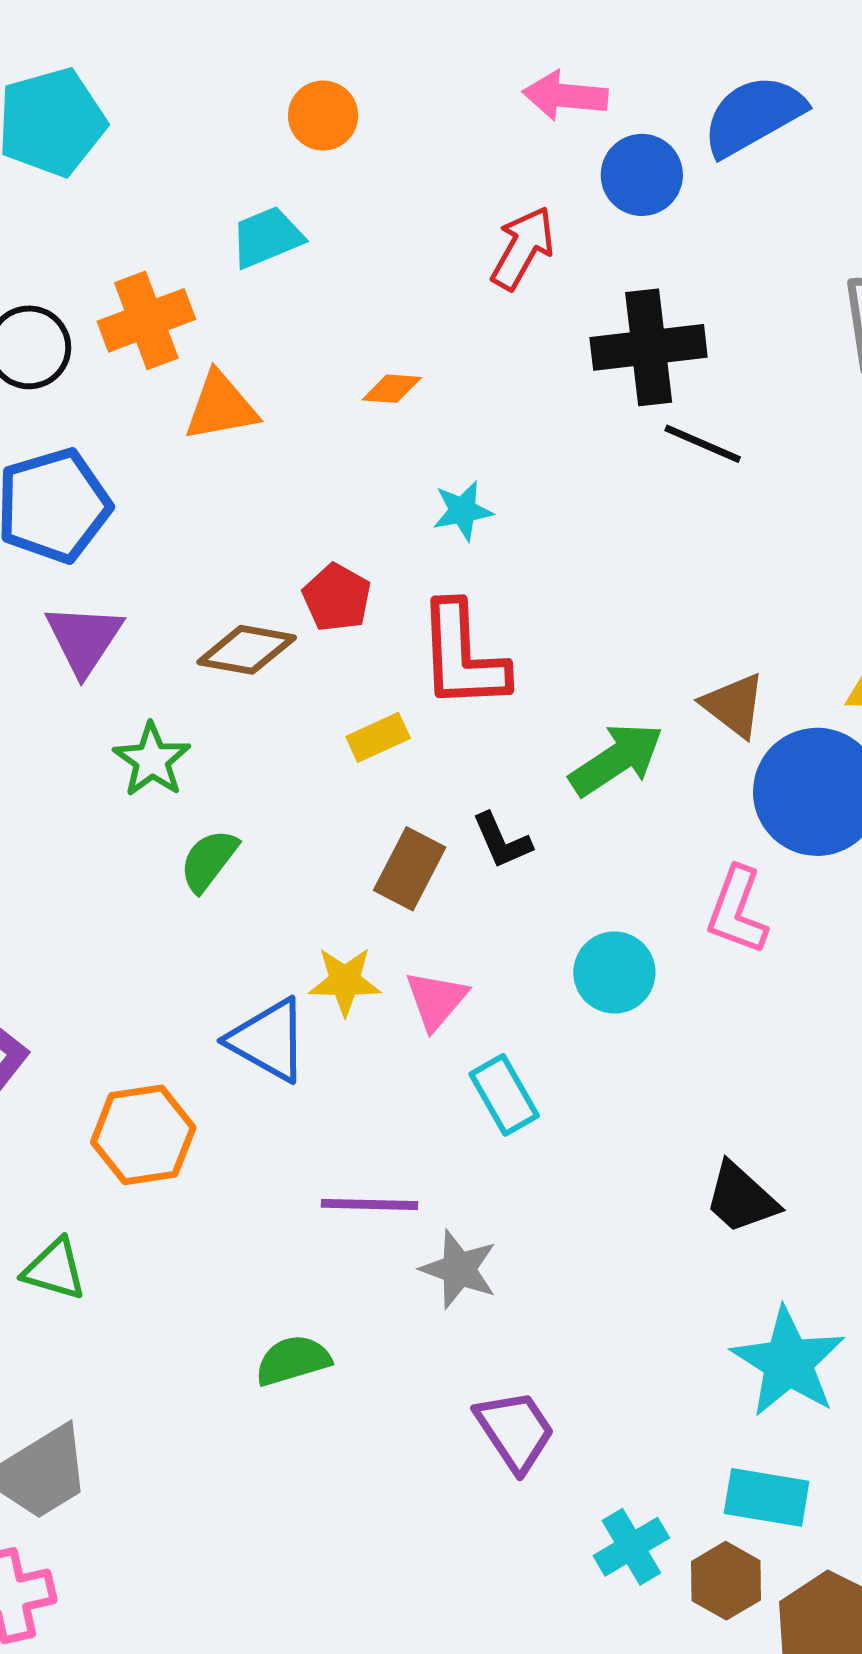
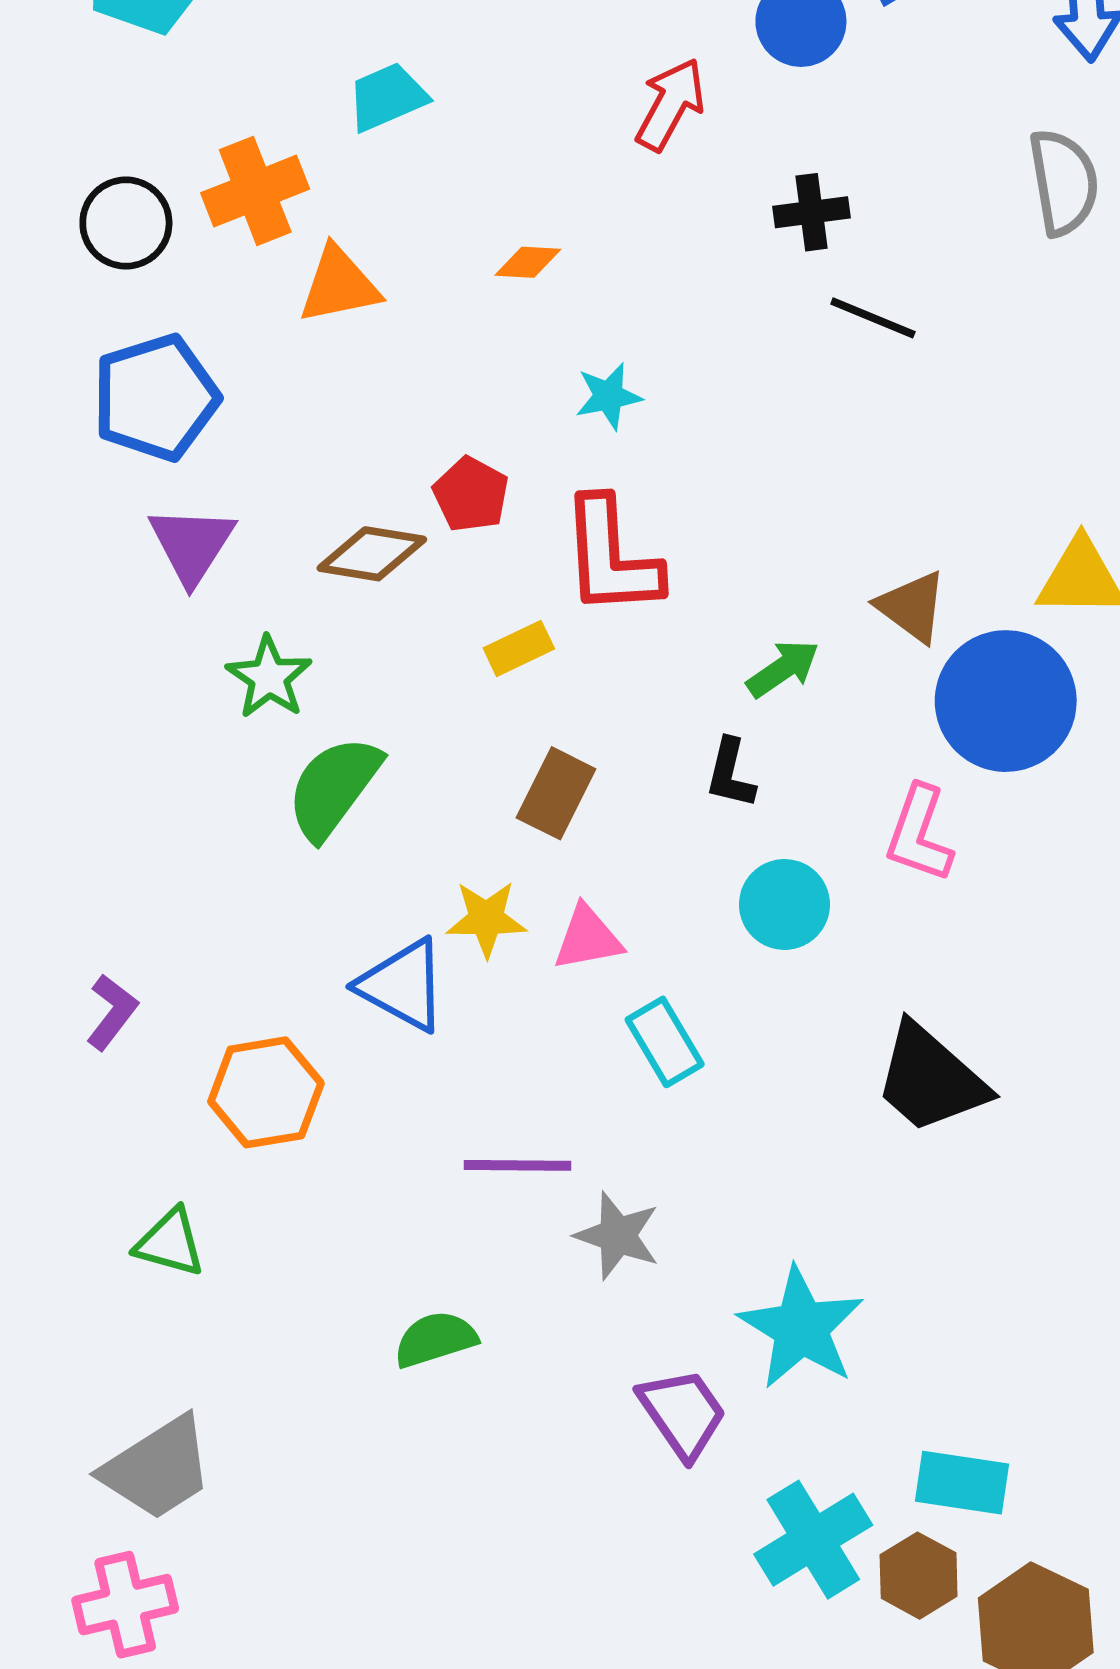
black cross: (649, 347) -> (811, 212), size x0.6
green arrow: (616, 759) -> (783, 669), size x0.7
black L-shape: (502, 841) -> (730, 774), moved, turned 38
green semicircle: (209, 860) -> (334, 788), size x1.5
pink triangle: (436, 1000) -> (588, 938), turned 40
black trapezoid: (741, 1198) -> (930, 1079), moved, size x1.4
cyan star: (788, 1362) -> (801, 1328), moved
cyan cross: (631, 1547) -> (813, 1540), size x1.4

